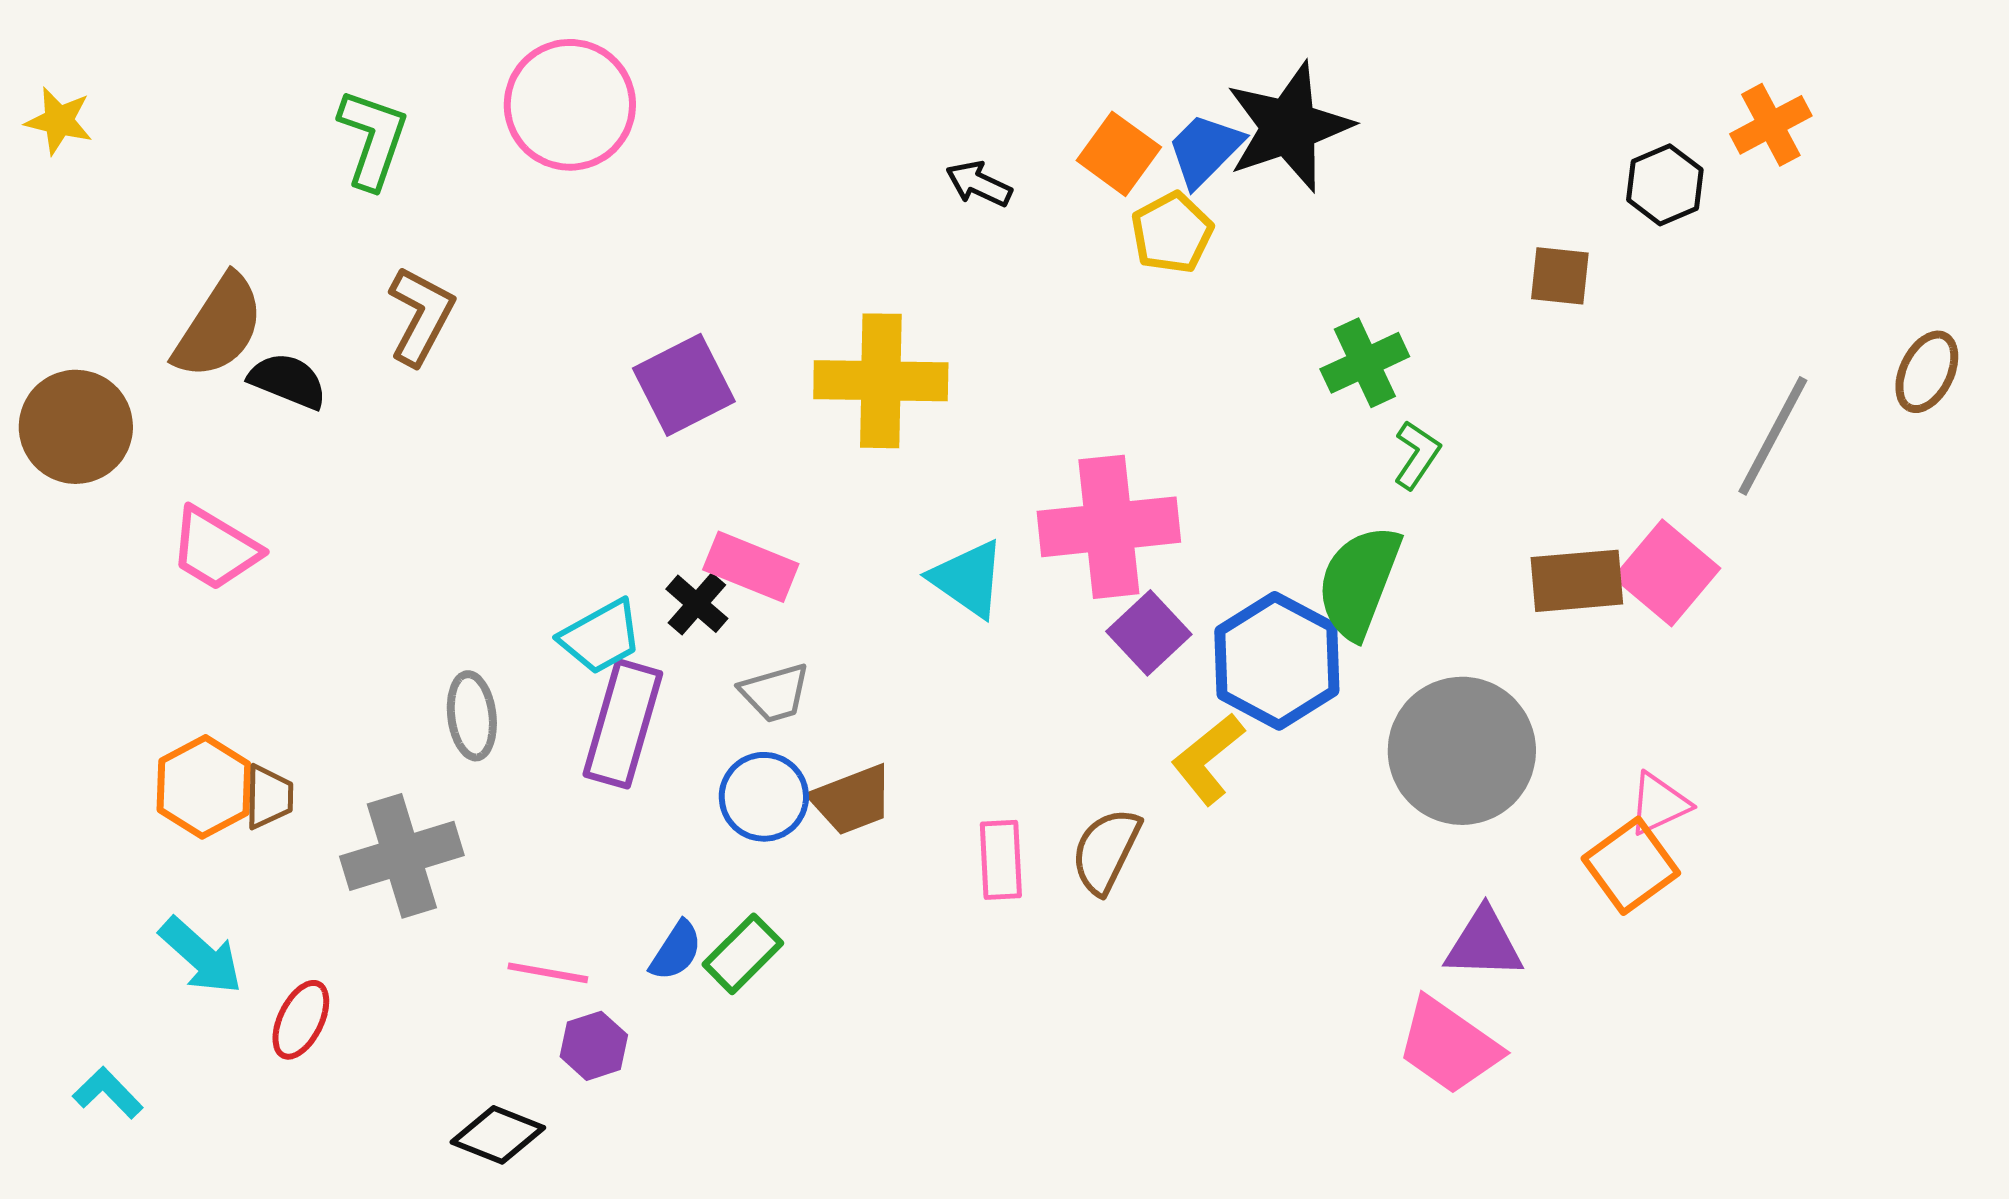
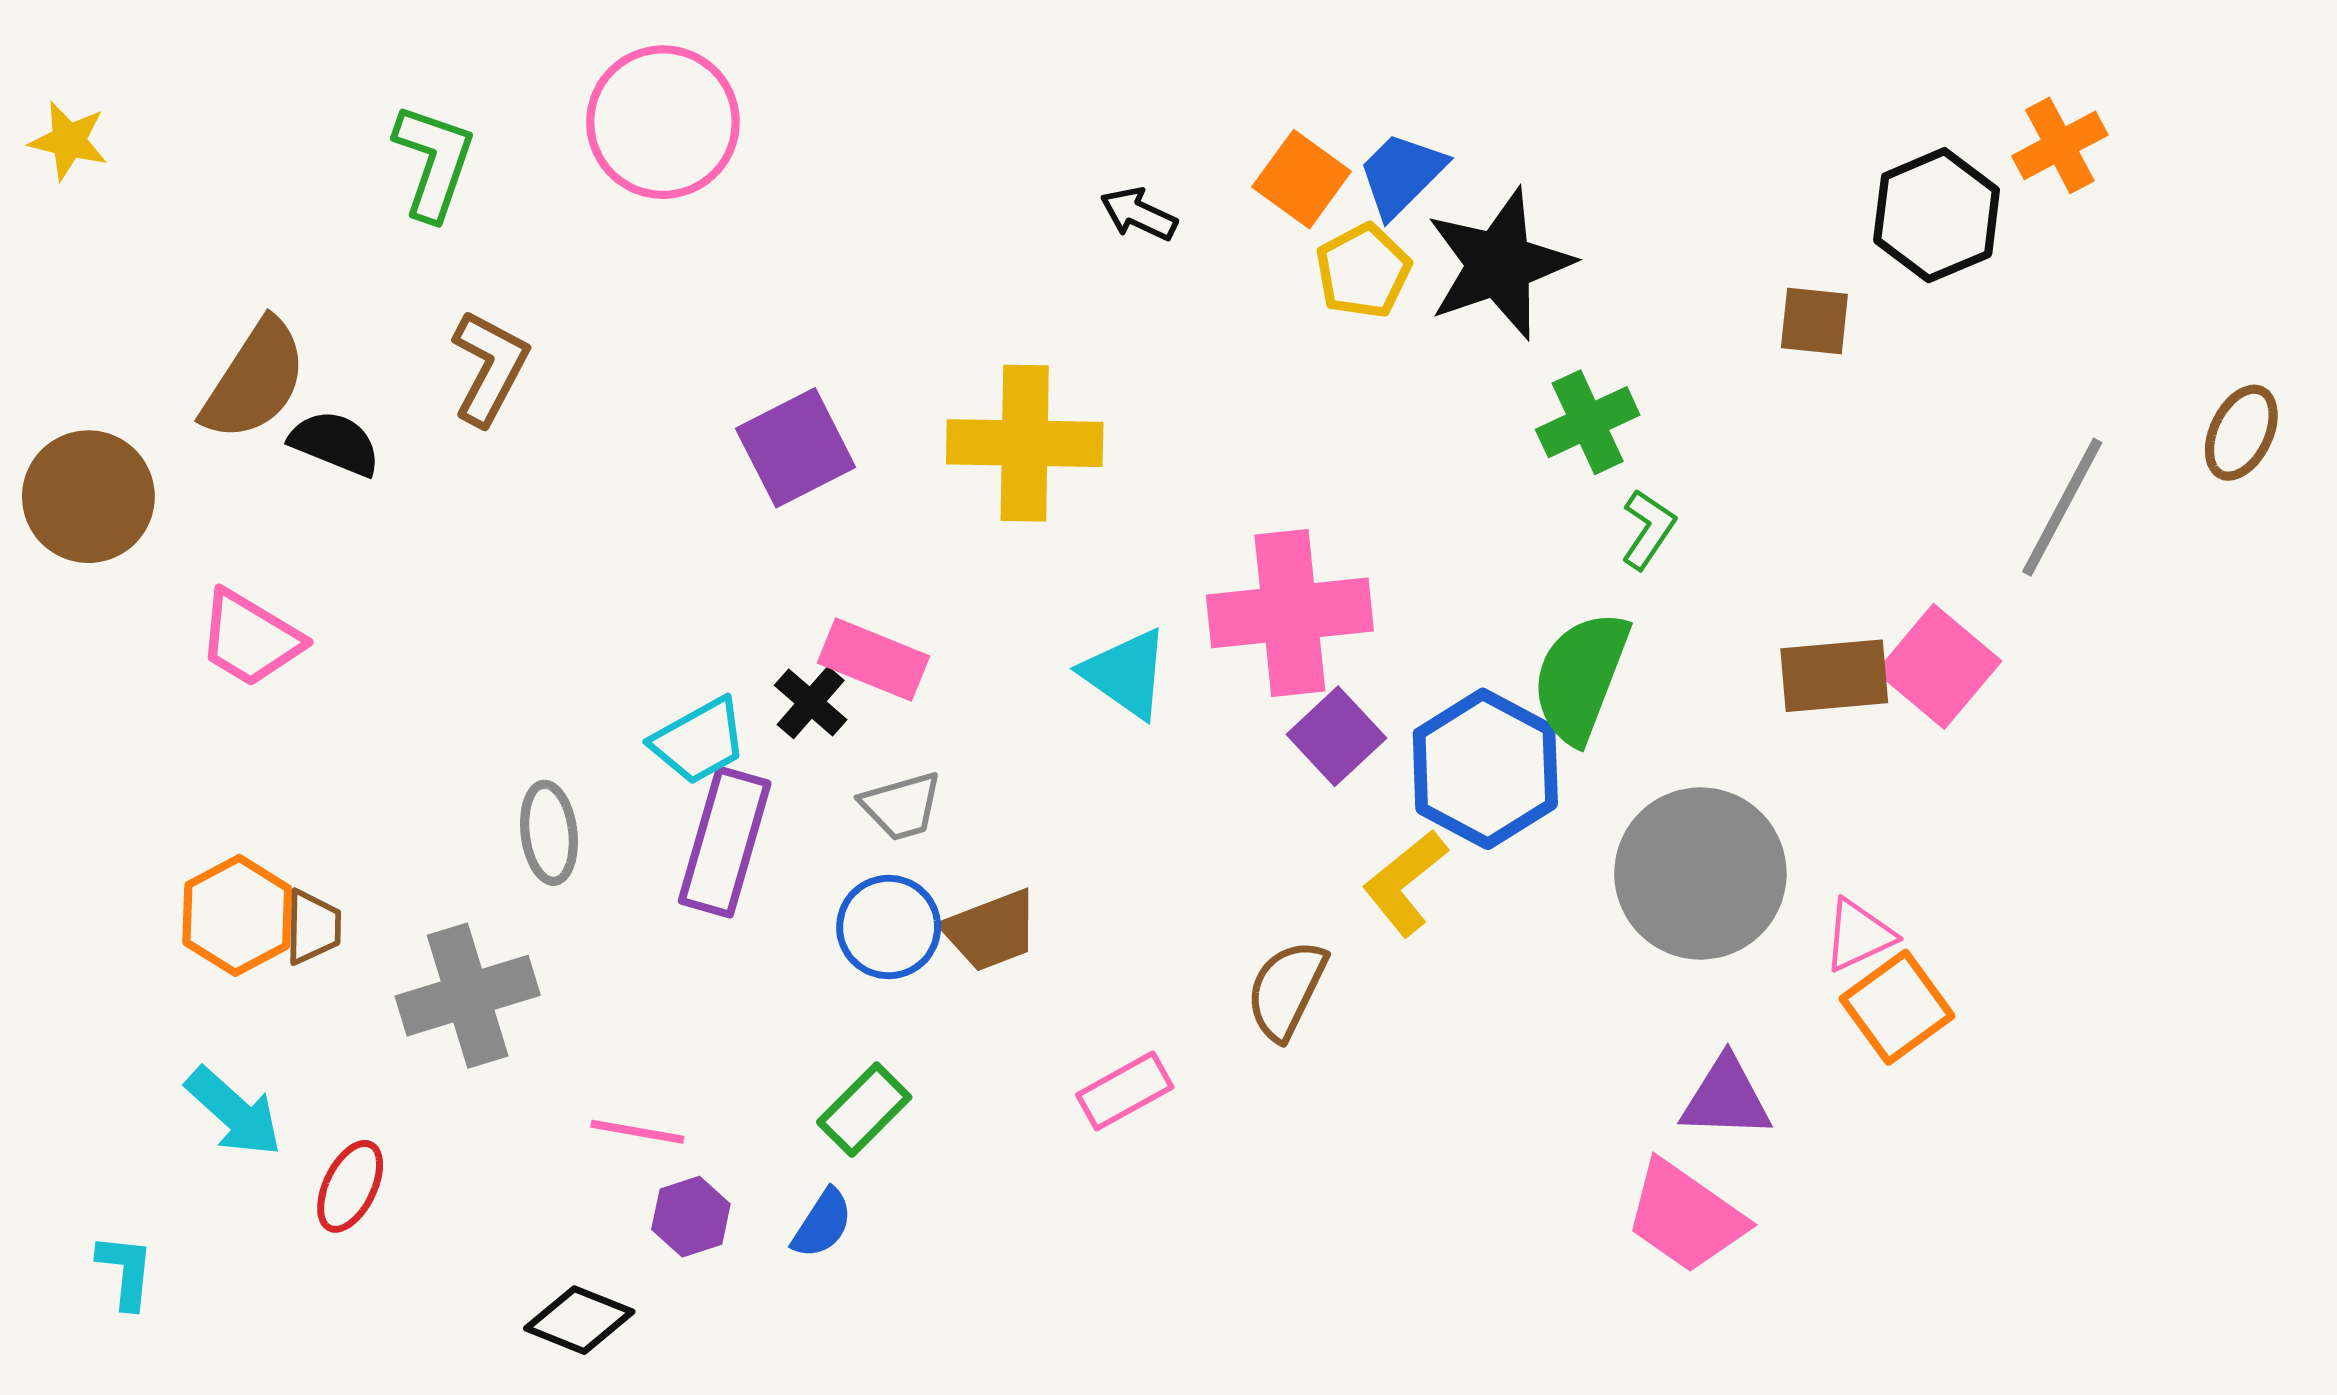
black star: (1289, 127) -> (1499, 264), moved
black hexagon: (1665, 185) -> (1937, 215), size x1.4
pink triangle: (1659, 804) -> (1859, 935), moved
pink rectangle: (1001, 860) -> (1125, 1091), moved, turned 64
blue semicircle: (676, 951) -> (822, 1224), moved
cyan L-shape: (108, 1093) -> (126, 1271), turned 50

